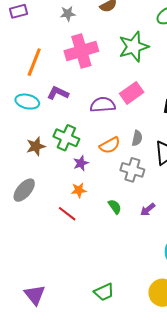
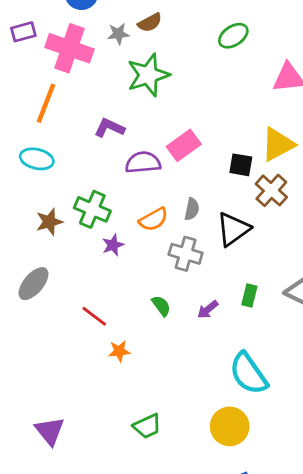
gray star: (68, 14) -> (118, 34), moved
green star: (134, 47) -> (148, 75), moved
pink cross: (81, 51) -> (69, 48), moved, turned 36
purple L-shape: (58, 93) -> (109, 128), moved
orange star: (79, 190) -> (119, 351), moved

